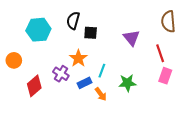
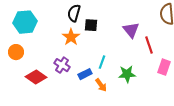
cyan hexagon: (38, 30) -> (25, 22), moved
red line: (160, 53) -> (149, 45), moved
orange star: (78, 58) -> (71, 37), moved
red diamond: (34, 86) -> (36, 77), turned 75

